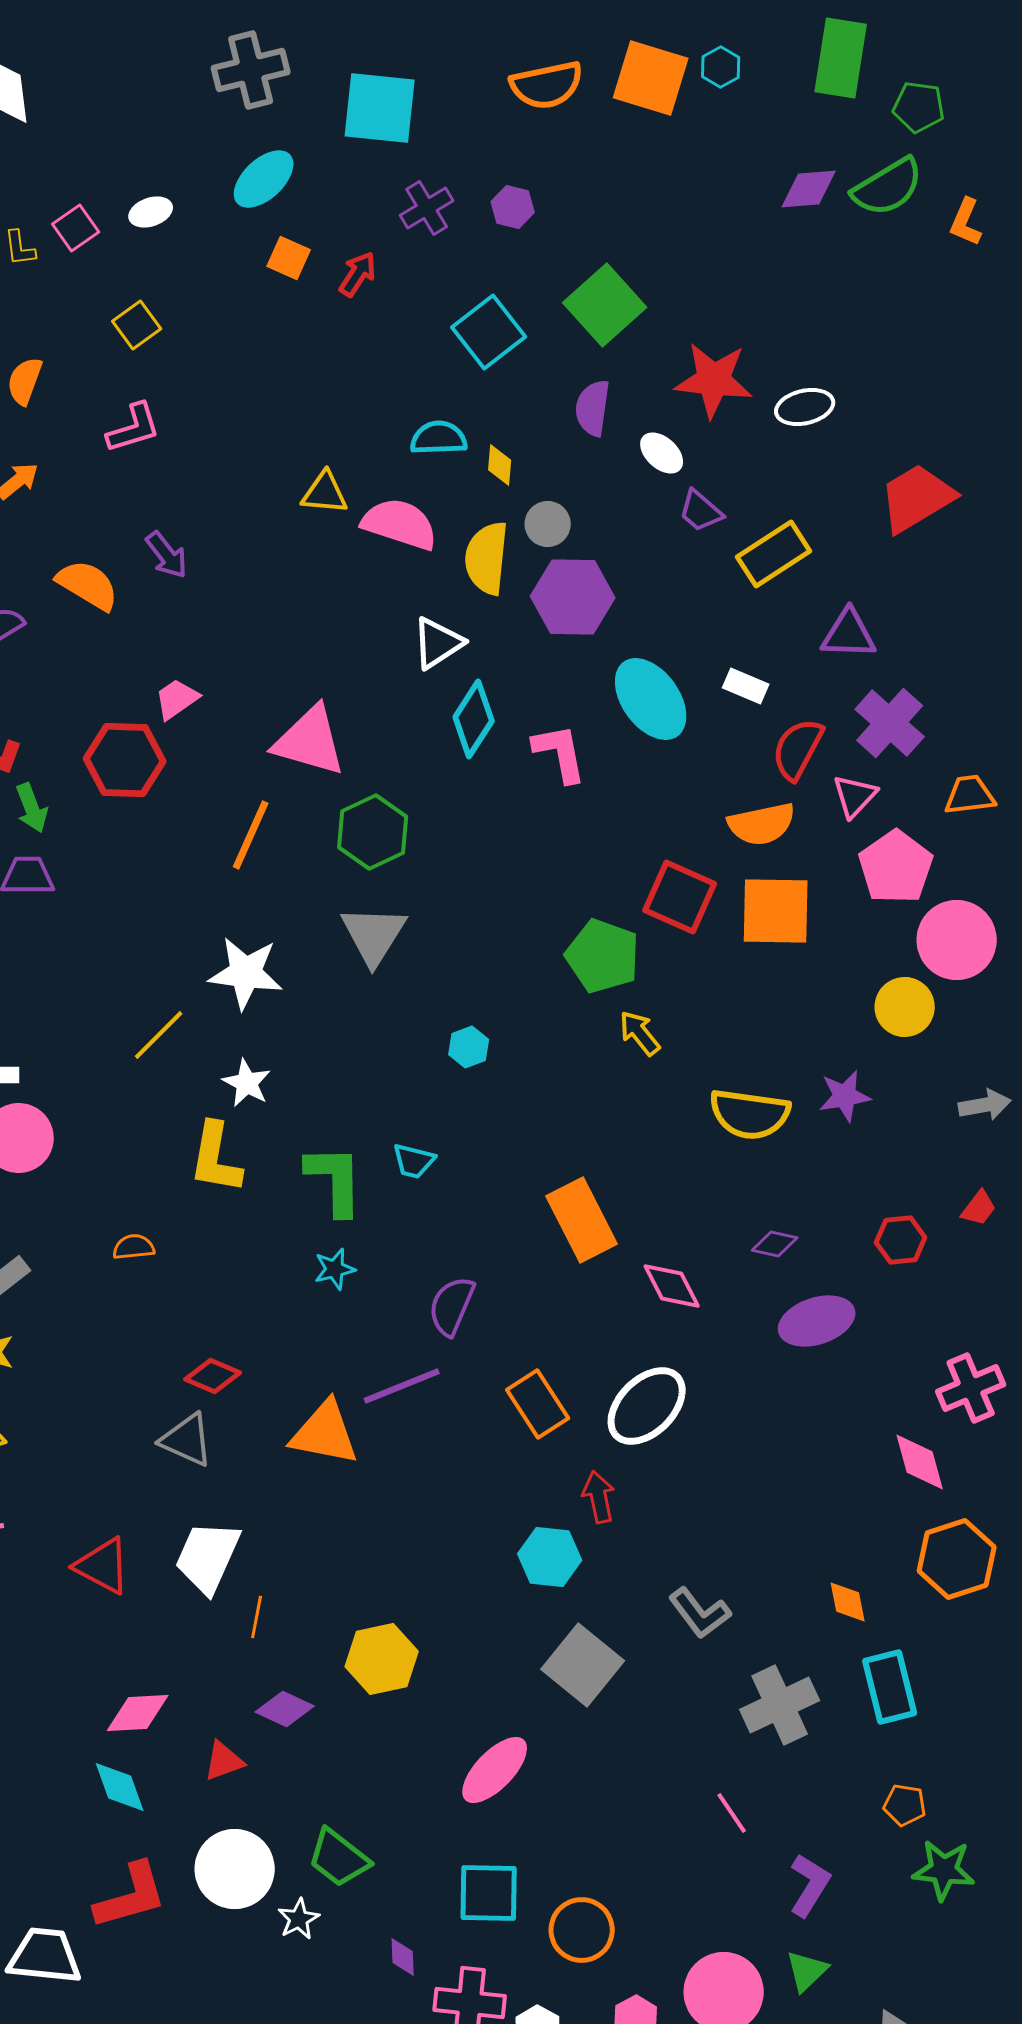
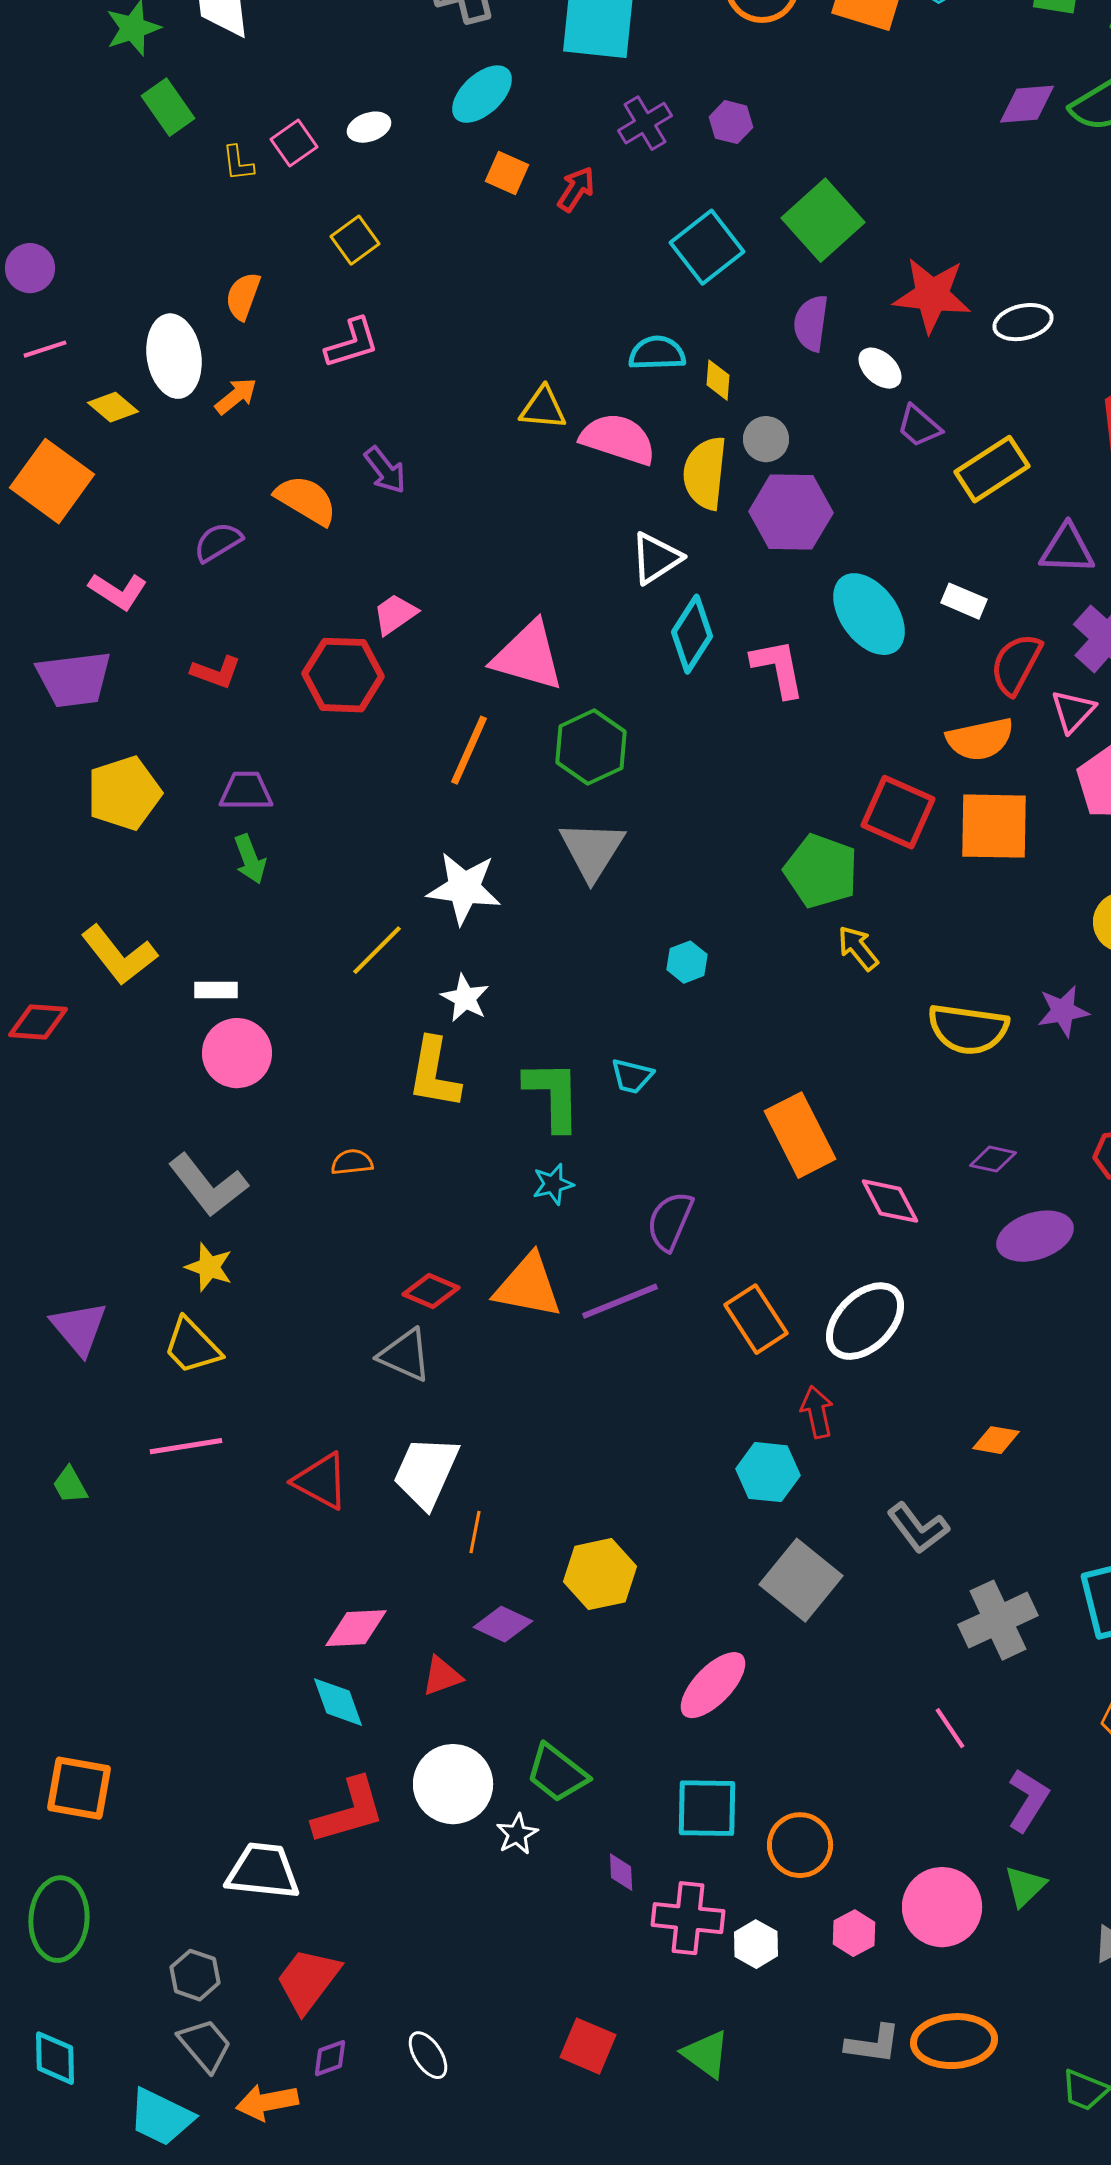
green arrow: (32, 808) -> (250, 859), moved
orange triangle: (325, 1433) -> (528, 1286), moved
orange diamond: (848, 1602) -> (996, 1440), moved, turned -69

